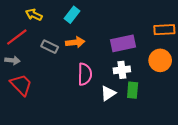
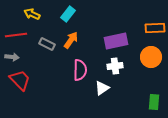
red line: (17, 37) -> (16, 35), turned 30
orange arrow: (75, 42) -> (71, 40), turned -48
green rectangle: (133, 90) -> (154, 102), moved

